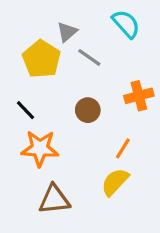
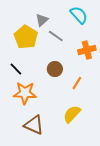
orange cross: (139, 96) -> (87, 50), moved
orange line: (123, 148) -> (77, 83), moved
brown triangle: (54, 199) -> (34, 125), turned 30

